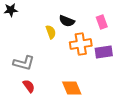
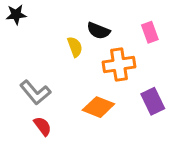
purple rectangle: (104, 52) -> (153, 101), moved, turned 72
gray L-shape: (24, 63) -> (35, 92), turned 35
orange diamond: (72, 88) -> (98, 107), moved, turned -45

